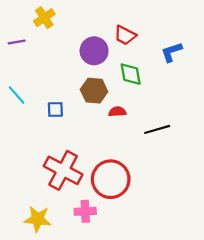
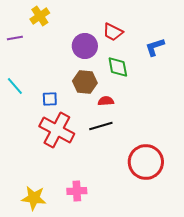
black line: (157, 129) -> (101, 126), moved
red cross: (63, 170) -> (57, 130), moved
red circle: (111, 179) -> (146, 162), moved

